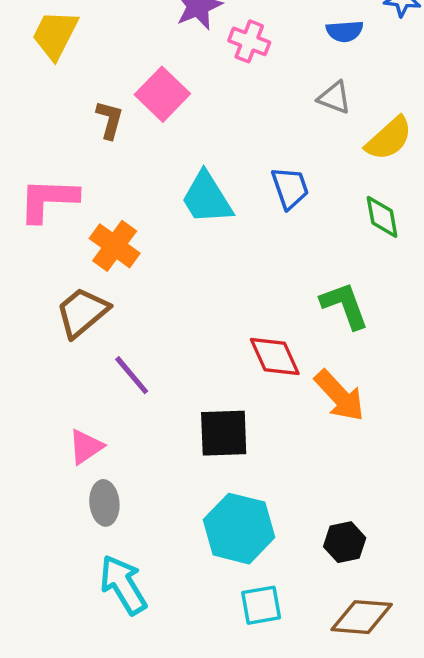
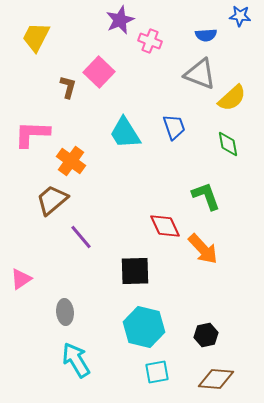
gray triangle: (334, 98) -> (200, 74), size x1.6
pink triangle: (86, 447) -> (21, 279), moved

